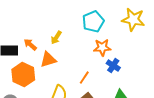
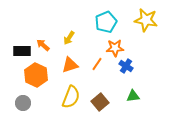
orange triangle: (48, 60) -> (70, 65), moved
orange line: (84, 78) -> (97, 64), moved

